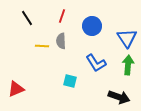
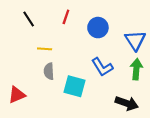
gray semicircle: (61, 41) -> (49, 71), moved
cyan square: (70, 81) -> (74, 86), size x1.5

